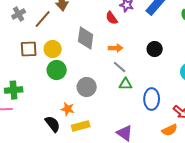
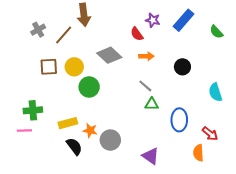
gray diamond: (86, 38) -> (109, 55), turned -55
orange arrow: (116, 48) -> (146, 56), moved
green circle: (57, 70) -> (89, 87), moved
gray circle: (87, 87) -> (110, 140), moved
yellow rectangle: (81, 126) -> (68, 123), moved
orange semicircle: (170, 130) -> (198, 153), turned 112

